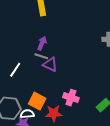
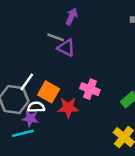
purple arrow: (42, 43) -> (72, 16), moved
white line: (15, 70) -> (27, 82), moved

